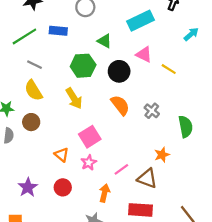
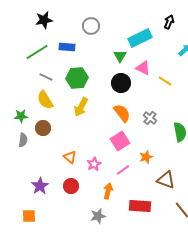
green triangle: (104, 41) -> (120, 56), moved, turned 32
green hexagon: (83, 66) -> (77, 78), moved
yellow arrow: (74, 98) -> (81, 107), turned 60
pink square: (90, 137) -> (120, 141), moved
orange star: (162, 155) -> (146, 157), moved
brown triangle: (147, 178) -> (166, 180), moved

